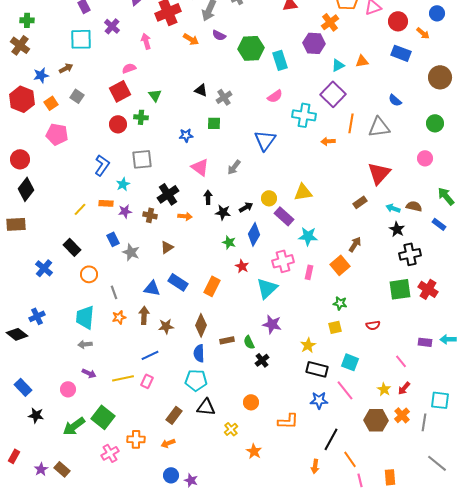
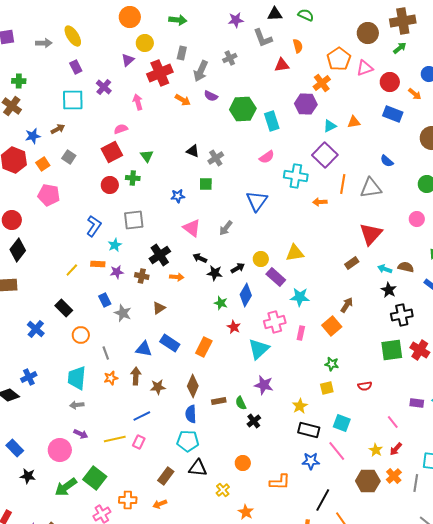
black arrow: (208, 197) -> (200, 258), turned -64
pink circle: (68, 389) -> (60, 450), size x1.5

